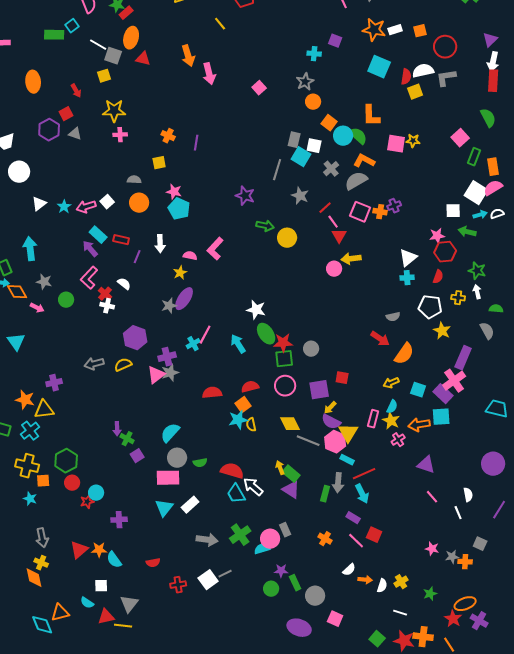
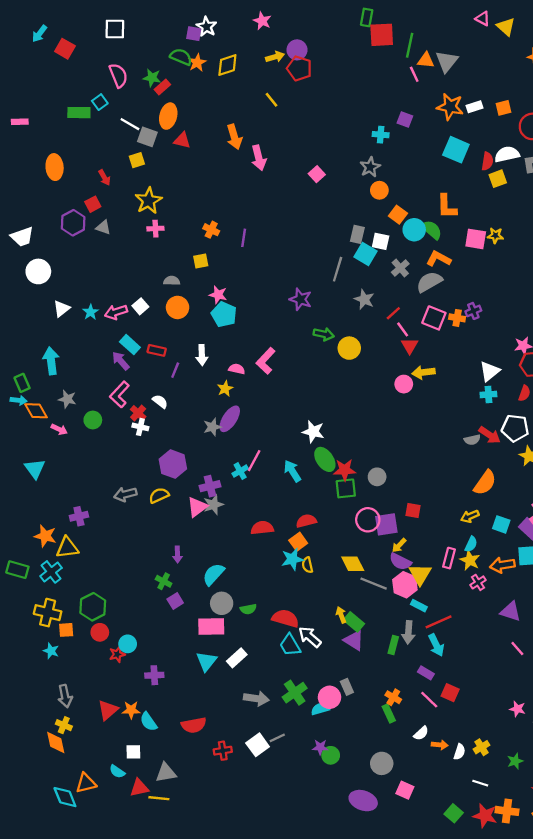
yellow star: (114, 111) -> (149, 201), turned -30
red arrow: (380, 339) -> (490, 435), moved
pink circle: (285, 386) -> (368, 520), moved
purple arrow: (117, 429) -> (178, 555), moved
red semicircle: (153, 563) -> (194, 725), size x1.5
purple star: (281, 571) -> (320, 747), moved
green rectangle: (295, 583) -> (389, 714), moved
gray triangle: (129, 604) -> (166, 773), turned 42

